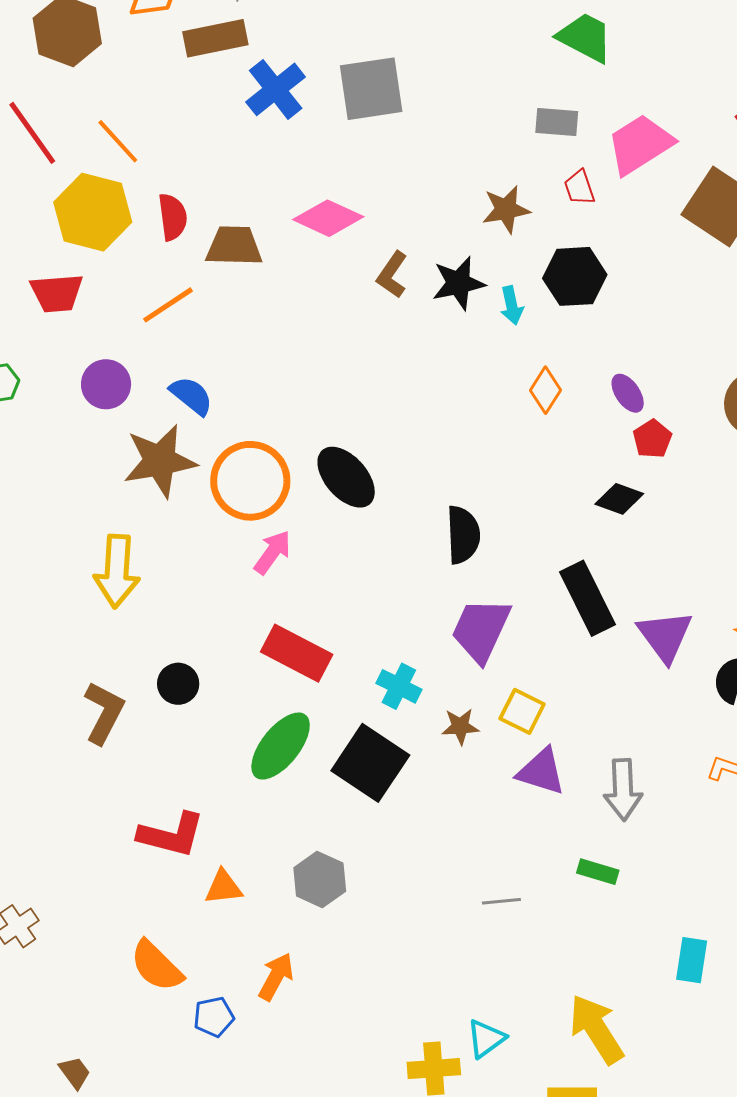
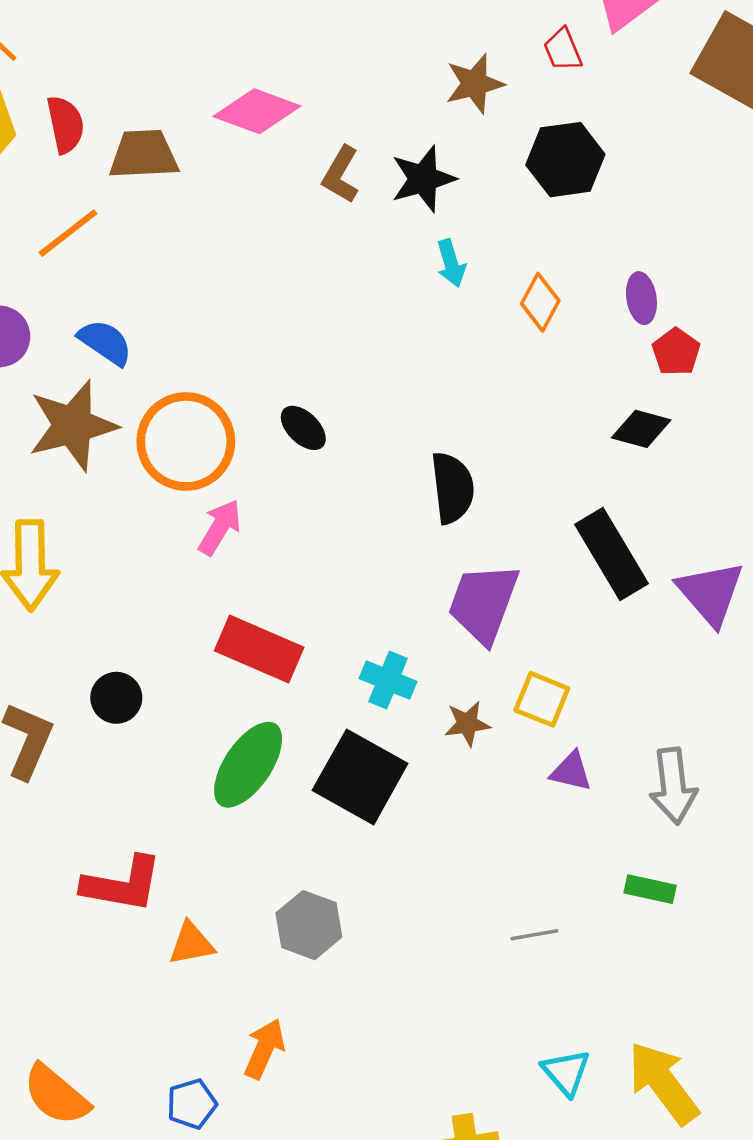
cyan arrow: (512, 305) -> (451, 263), moved
purple ellipse: (628, 393) -> (641, 298), turned 30
black ellipse: (346, 477) -> (303, 428), size x0.6
purple triangle: (541, 772) -> (571, 771), size x0.7
orange semicircle: (156, 966) -> (56, 1095), moved
cyan triangle: (486, 1038) -> (566, 1072), moved, turned -30

